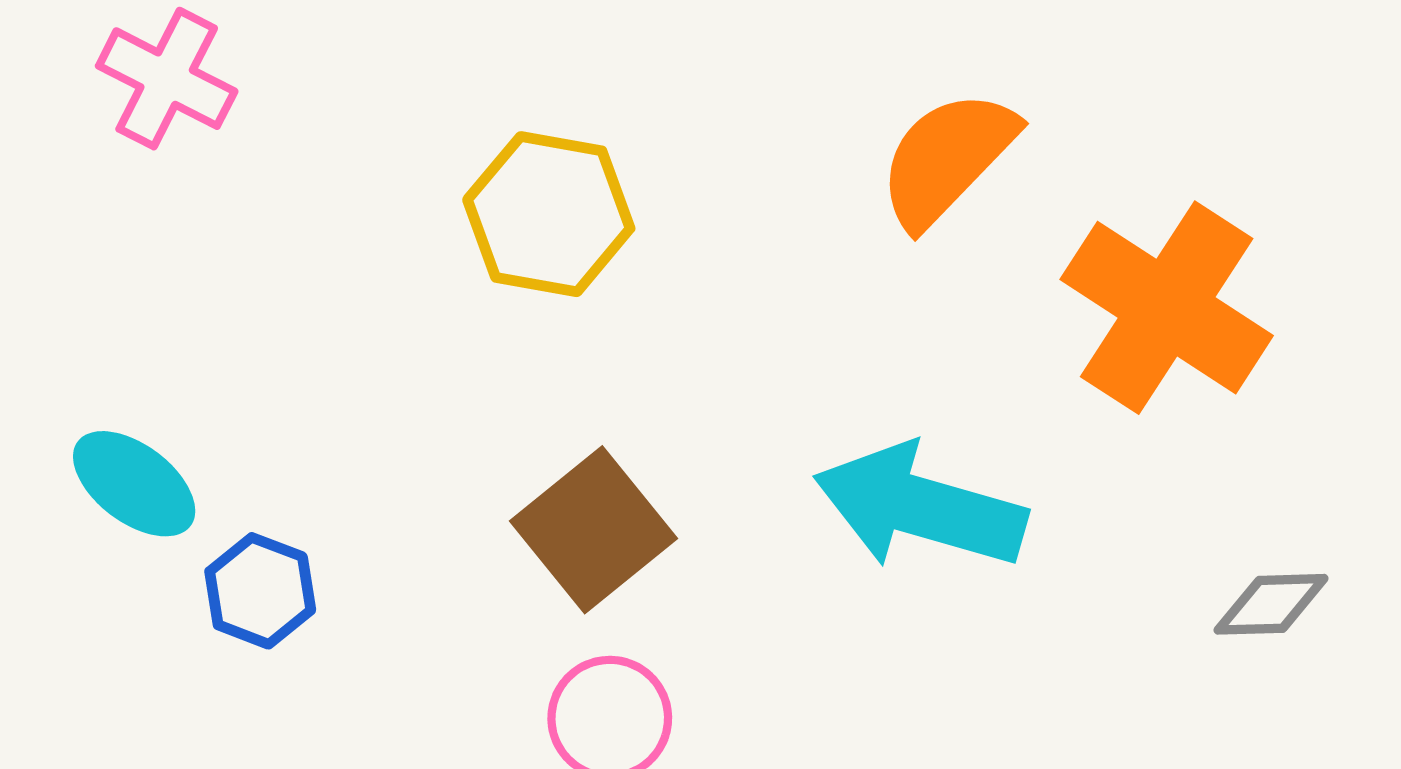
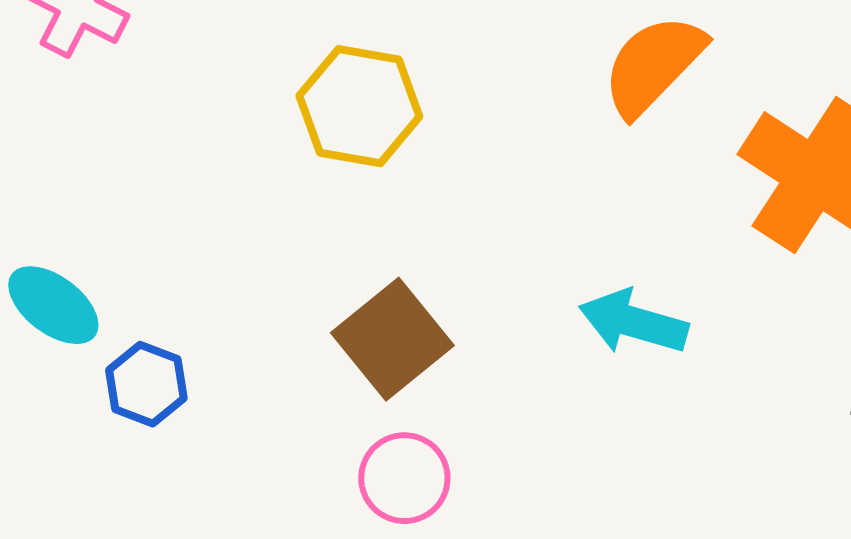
cyan arrow: (920, 507) -> (633, 322), size x0.7

